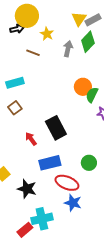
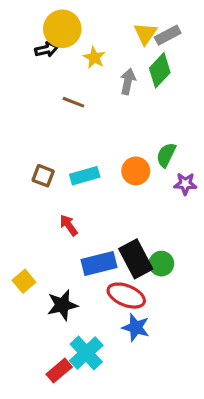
brown line: (33, 53) -> (73, 102), moved
cyan rectangle: (15, 83) -> (85, 176), moved
orange circle: (83, 87) -> (136, 171), moved
brown square: (15, 108) -> (43, 176), turned -32
black rectangle: (56, 128) -> (136, 259), moved
black star: (27, 189) -> (62, 305), turned -30
cyan cross: (42, 219) -> (86, 353), turned -30

